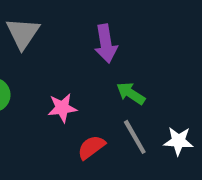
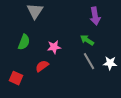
purple arrow: (106, 44) -> (95, 16), moved
red semicircle: (91, 147) -> (42, 66), moved

